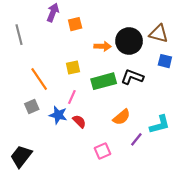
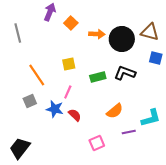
orange square: (75, 24) -> (71, 23), turned -32
orange arrow: (103, 46) -> (97, 34), moved
green rectangle: (104, 81) -> (98, 77), size x0.7
purple line: (136, 139) -> (129, 132), turned 40

